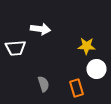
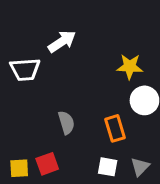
white arrow: (40, 29) -> (62, 41), turned -42

